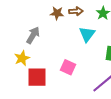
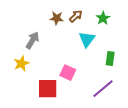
brown arrow: (76, 11) -> (76, 16), turned -40
red square: (37, 77) -> (48, 89), moved

